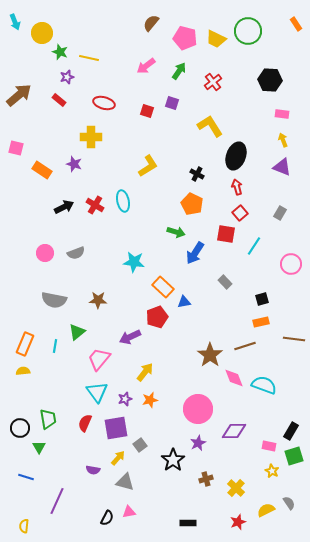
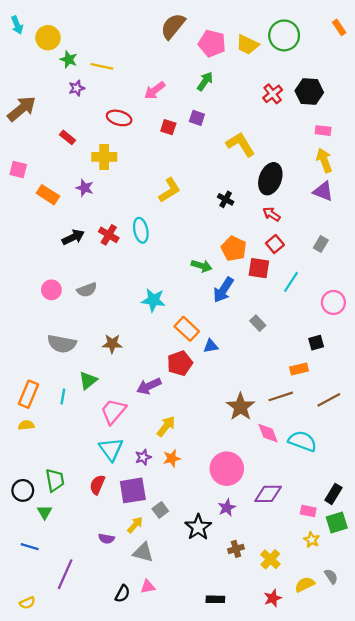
brown semicircle: (151, 23) -> (173, 26), size x1.4
pink arrow: (146, 66) -> (155, 90), moved
red cross: (213, 82) -> (273, 94), moved
red rectangle: (59, 100) -> (67, 137), moved
yellow arrow: (283, 140) -> (324, 160), size x1.5
red arrow: (237, 187) -> (271, 214), turned -42
orange pentagon: (192, 204) -> (234, 249), moved
black square: (262, 299) -> (316, 343), moved
brown line: (294, 339) -> (329, 400), moved, turned -35
yellow semicircle: (24, 526) -> (27, 603), turned -120

